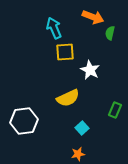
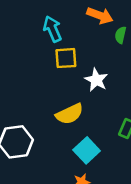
cyan square: (82, 128) -> (87, 150), size x1.5

